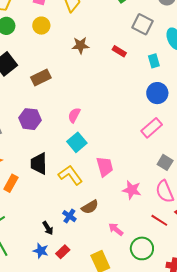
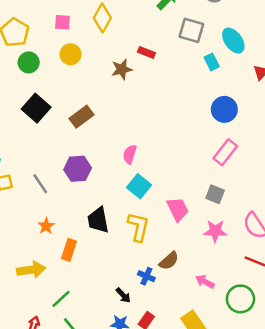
red rectangle: (119, 51) -> (146, 52), moved
cyan rectangle: (154, 61) -> (212, 62), moved
gray square: (165, 162) -> (215, 194), moved
yellow L-shape: (70, 175) -> (138, 227), turned 60

